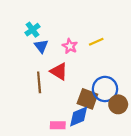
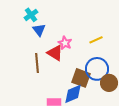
yellow line: (96, 42) -> (96, 40), moved
pink star: (70, 46) -> (65, 43), moved

